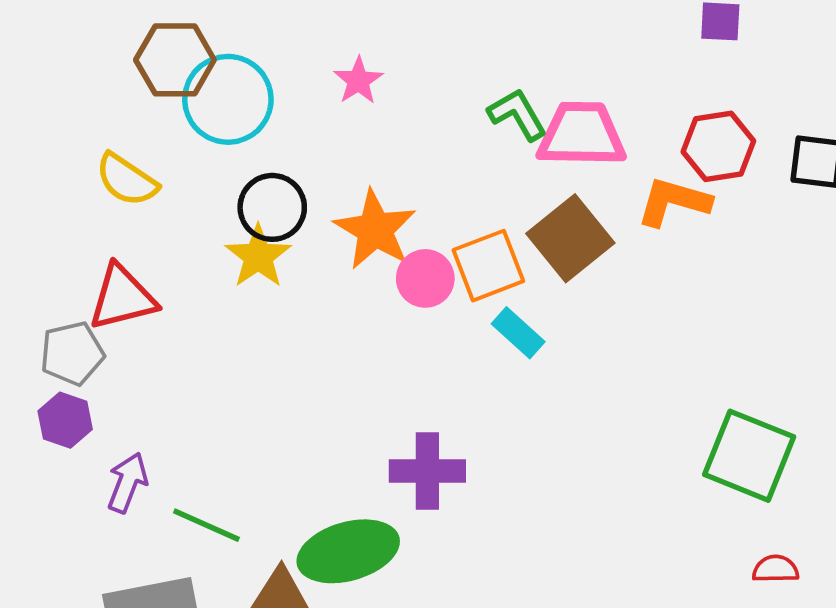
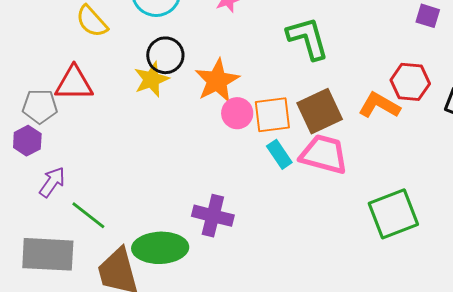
green L-shape: (517, 114) -> (308, 38), size x1.4
pink trapezoid: (582, 134) -> (324, 154), moved
green square: (749, 456) -> (393, 214), moved, turned 33

